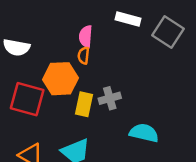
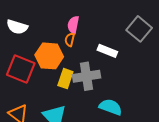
white rectangle: (128, 19) -> (107, 51), moved
gray cross: (110, 98) -> (87, 76), size x1.5

